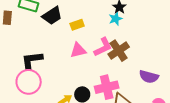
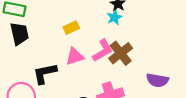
black trapezoid: (52, 16) -> (19, 34), moved, turned -65
black L-shape: (32, 60) -> (45, 73), moved

